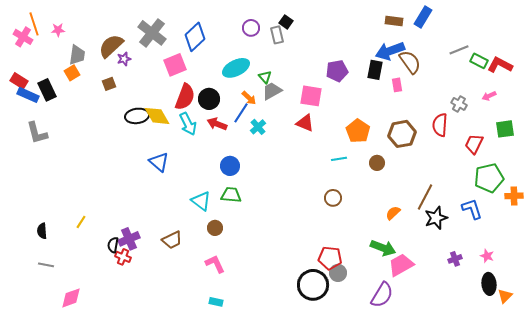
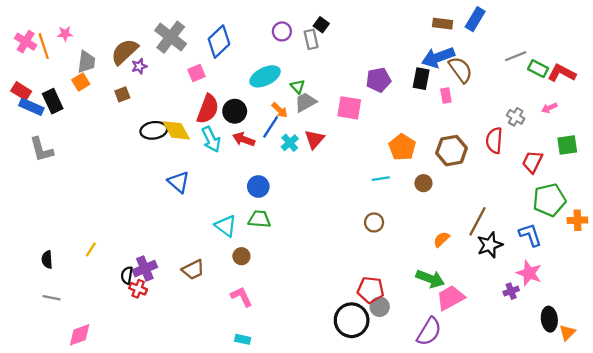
orange line: (34, 24) -> (44, 46), moved
pink square: (175, 65) -> (196, 73), size x0.7
red triangle: (305, 123) -> (314, 139), moved, turned 48
pink star: (487, 256) -> (529, 273), moved, size x1.6

